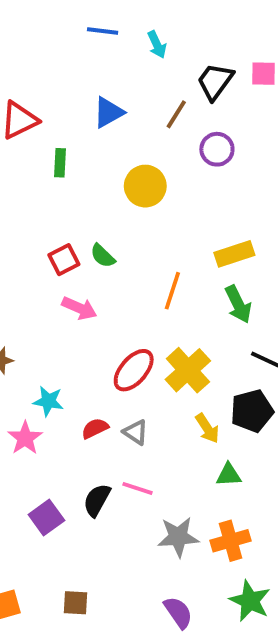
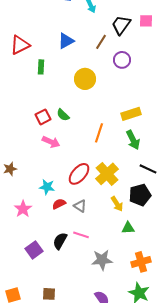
cyan star: (48, 401) -> (47, 187), moved
orange cross: (231, 541) -> (141, 262), moved

